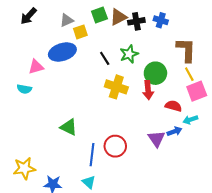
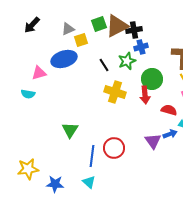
brown triangle: (118, 17) -> (117, 26), size x1.4
blue cross: (161, 20) -> (141, 47), moved, turned -32
green triangle: (69, 127) -> (70, 130), turned 36

